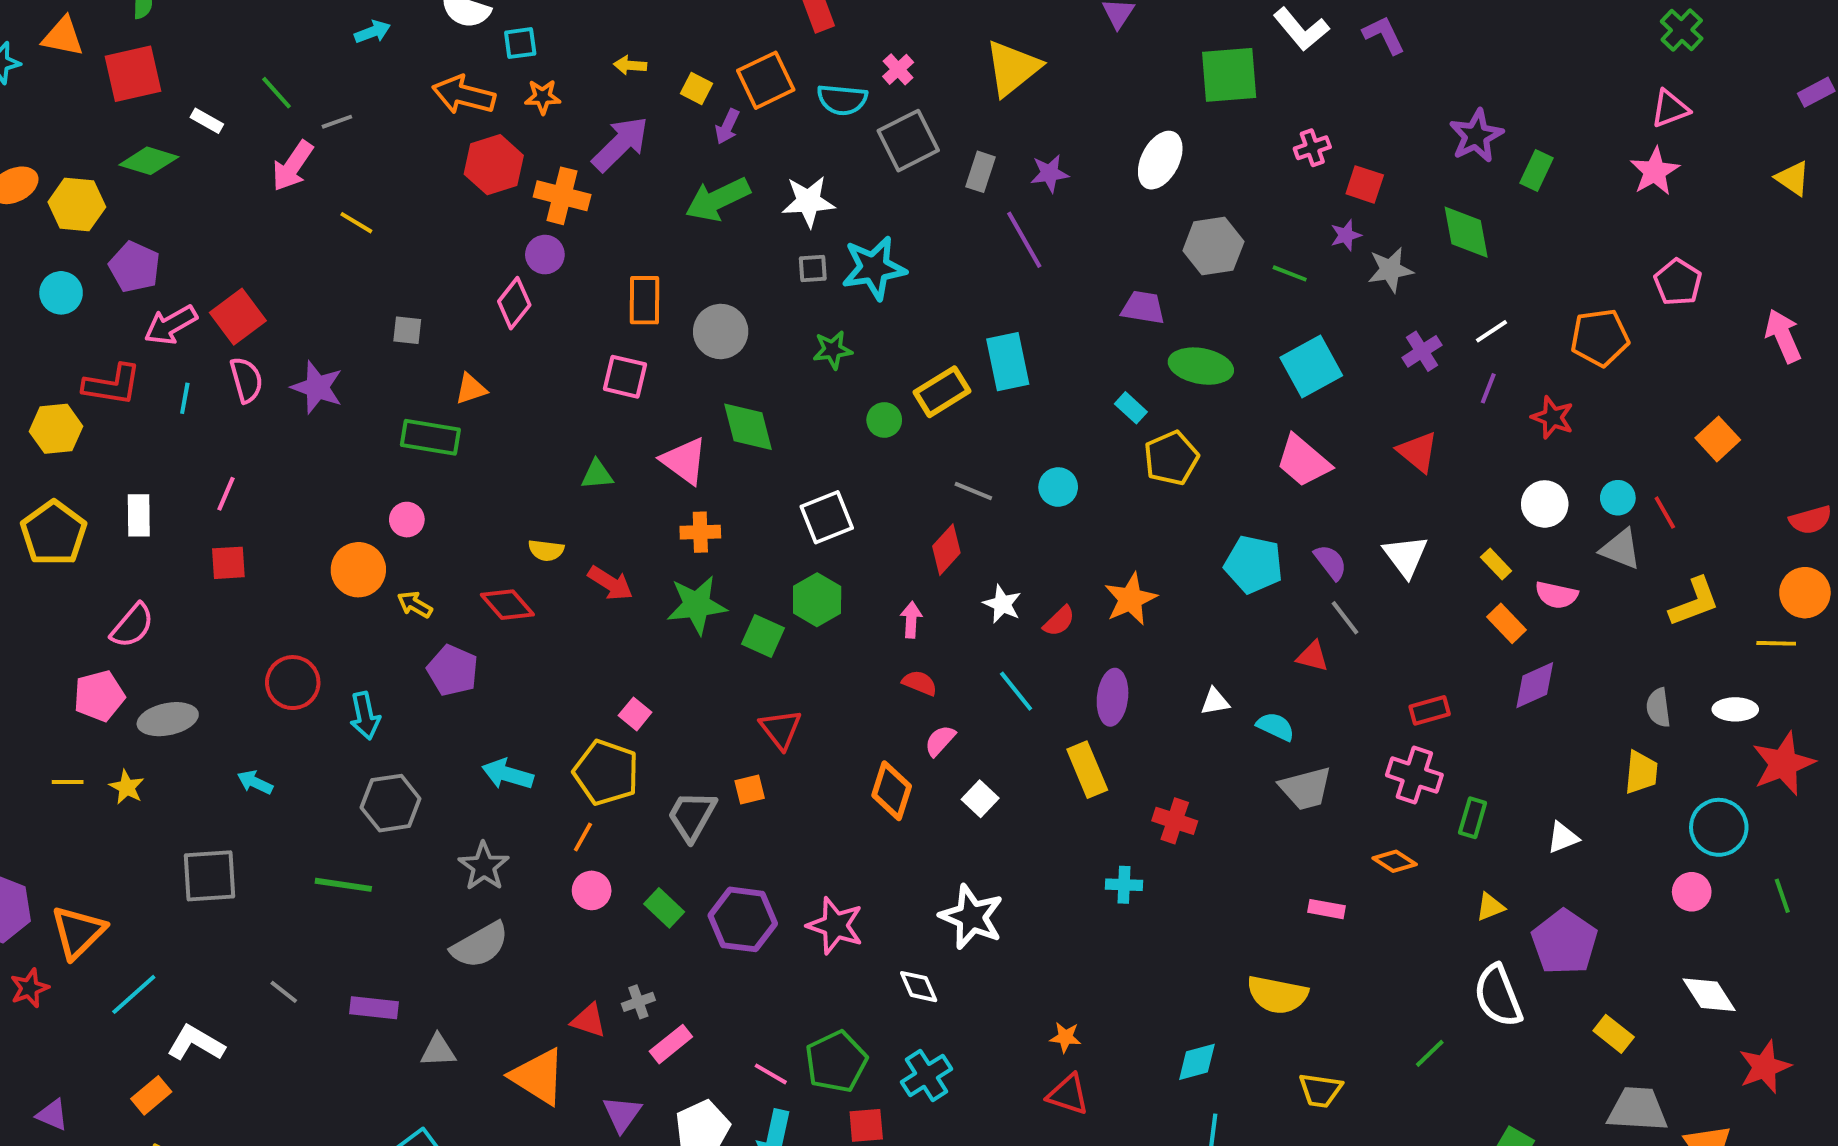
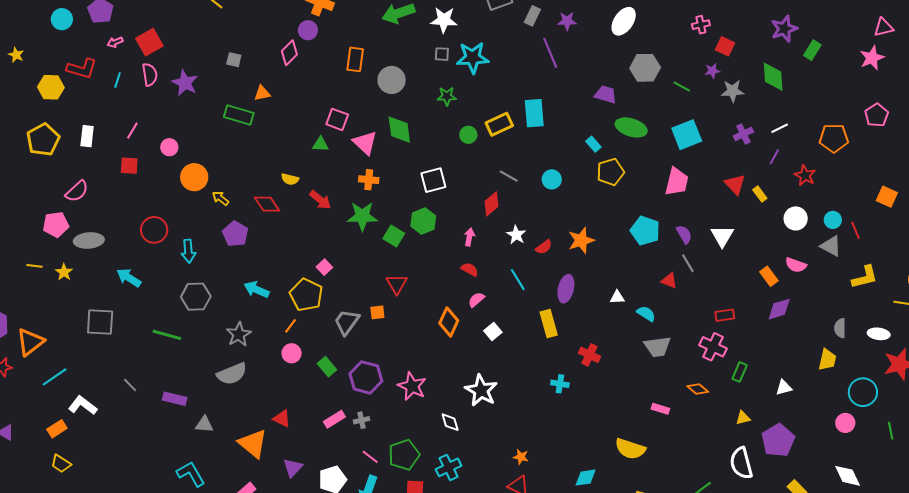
pink arrow: (171, 325) -> (115, 42), size x0.6
pink square: (625, 377) -> (337, 119), moved
orange square: (1718, 439) -> (887, 197), turned -30
pink trapezoid: (1303, 461) -> (677, 182), turned -124
pink circle: (407, 520) -> (169, 147), moved
yellow rectangle: (1496, 564) -> (760, 194), moved
cyan arrow: (255, 782) -> (129, 278), size x1.4
gray cross: (638, 1002) -> (361, 420), moved
pink rectangle: (671, 1044) -> (334, 419), moved

